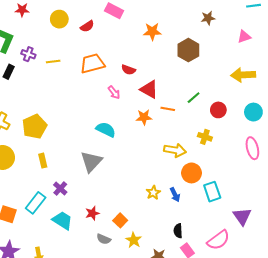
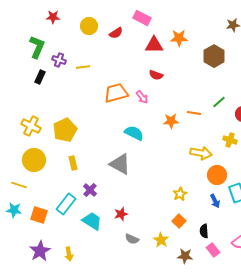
orange trapezoid: (92, 63) -> (116, 93), moved
red triangle: (149, 89) -> (154, 45), moved, turned -30
gray triangle: (91, 162) -> (120, 164), turned -45
blue arrow: (175, 195) -> (215, 201), moved
orange square: (120, 220) -> (179, 221), moved

